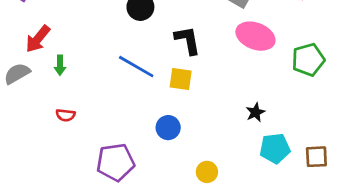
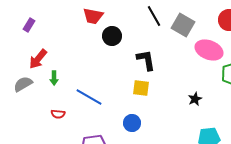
pink ellipse: (255, 36) -> (209, 50), moved
blue line: (136, 67) -> (89, 97), moved
black star: (255, 112) -> (195, 99), moved

